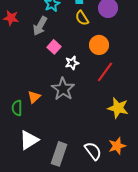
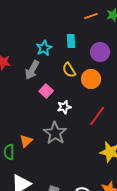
yellow semicircle: (82, 18) -> (69, 70), moved
orange circle: (99, 45) -> (91, 79), moved

